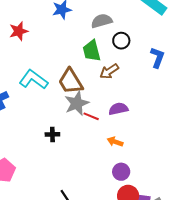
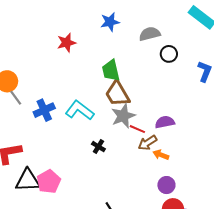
green trapezoid: (92, 51) -> (111, 71), moved
brown arrow: (109, 71) -> (148, 143), moved
cyan L-shape: (33, 79) -> (80, 110), moved
black cross: (52, 134) -> (98, 147), turned 32

